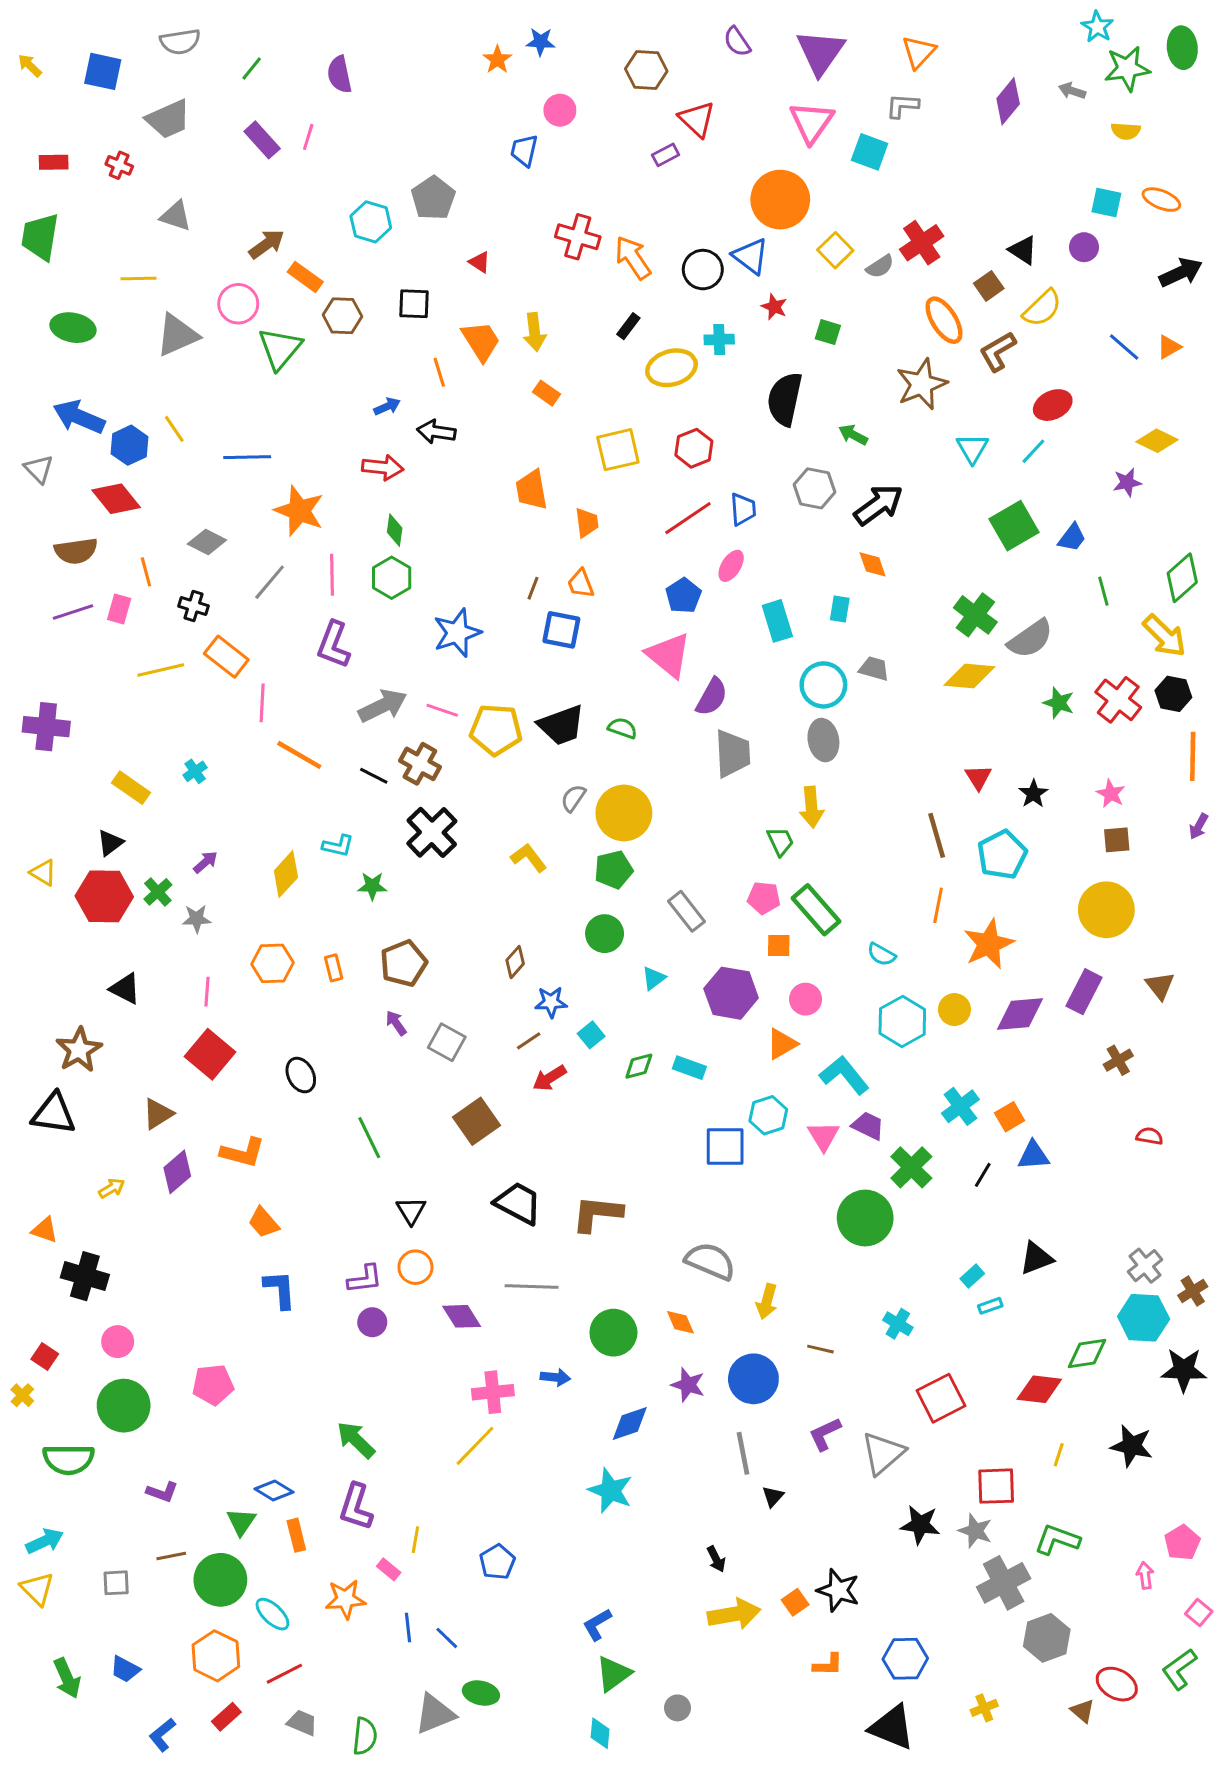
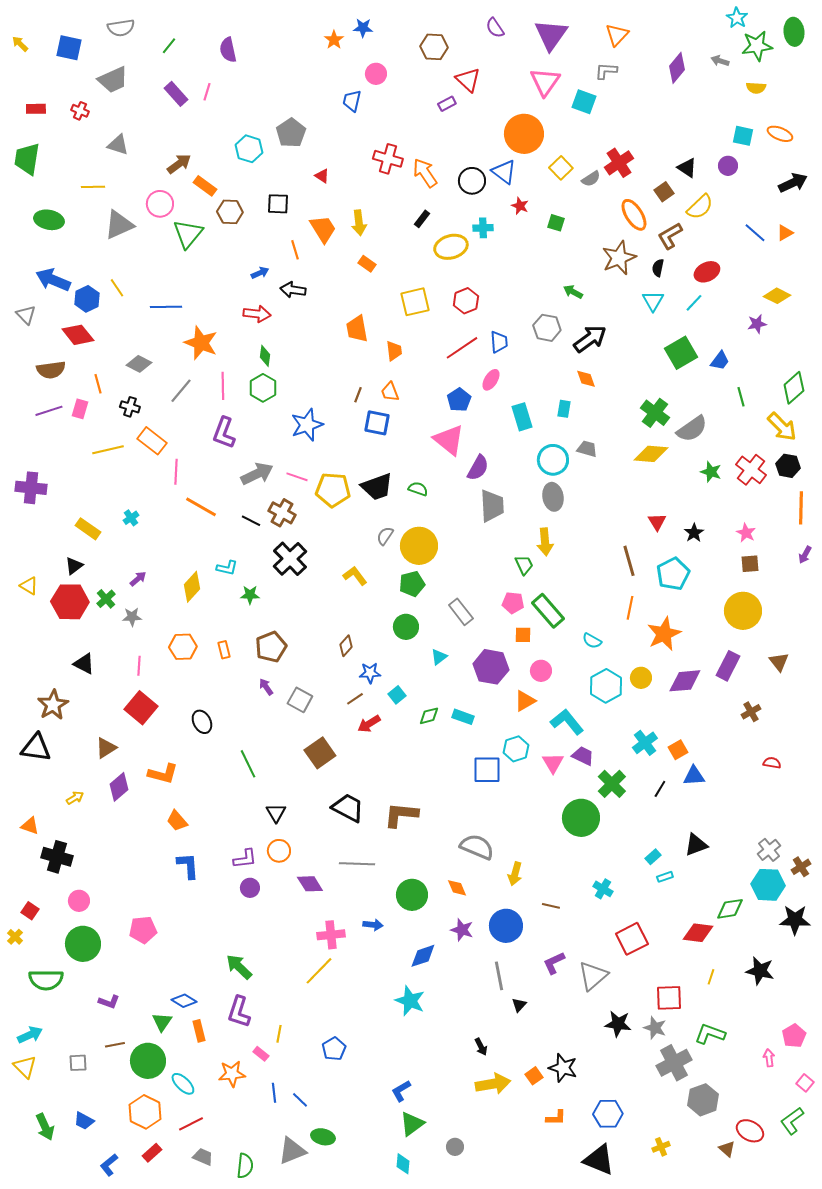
black semicircle: (785, 399) -> (658, 268), moved, size x0.5

